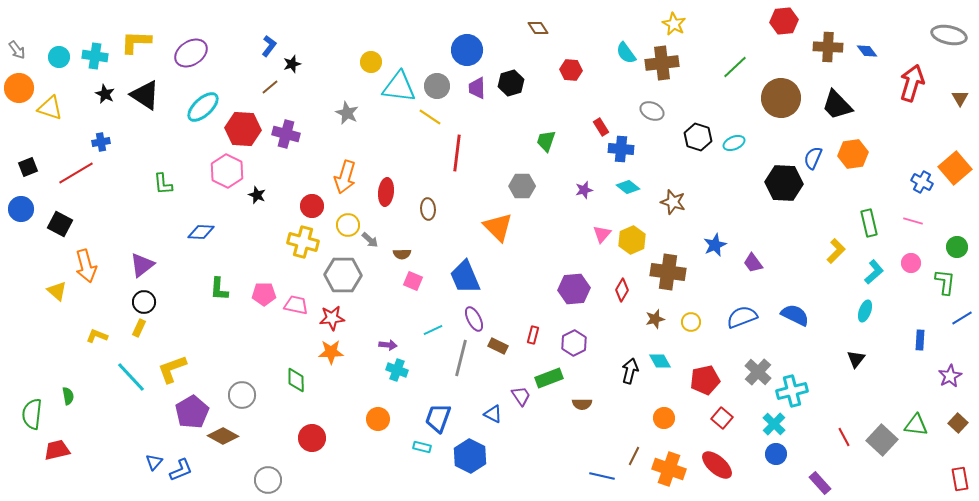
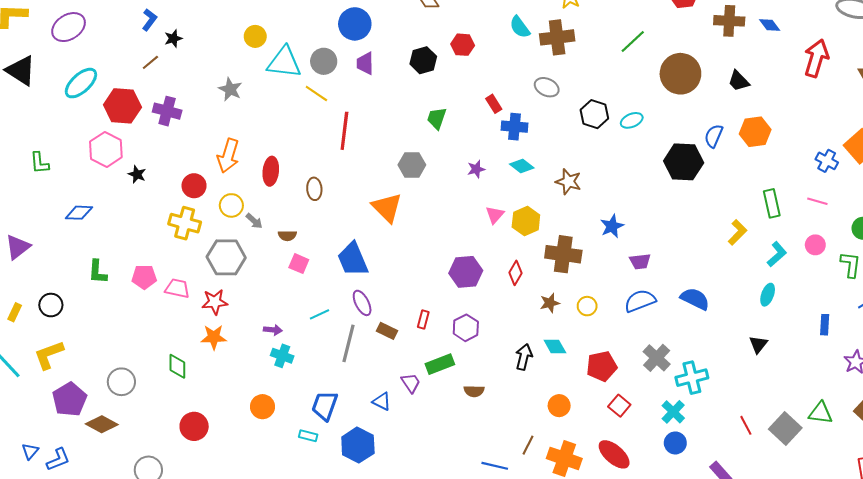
black hexagon: (511, 83) -> (423, 60), moved
black trapezoid: (837, 105) -> (739, 81), size x0.7
purple trapezoid: (753, 263) -> (640, 261), moved, turned -60
black circle: (144, 302) -> (51, 305), moved

